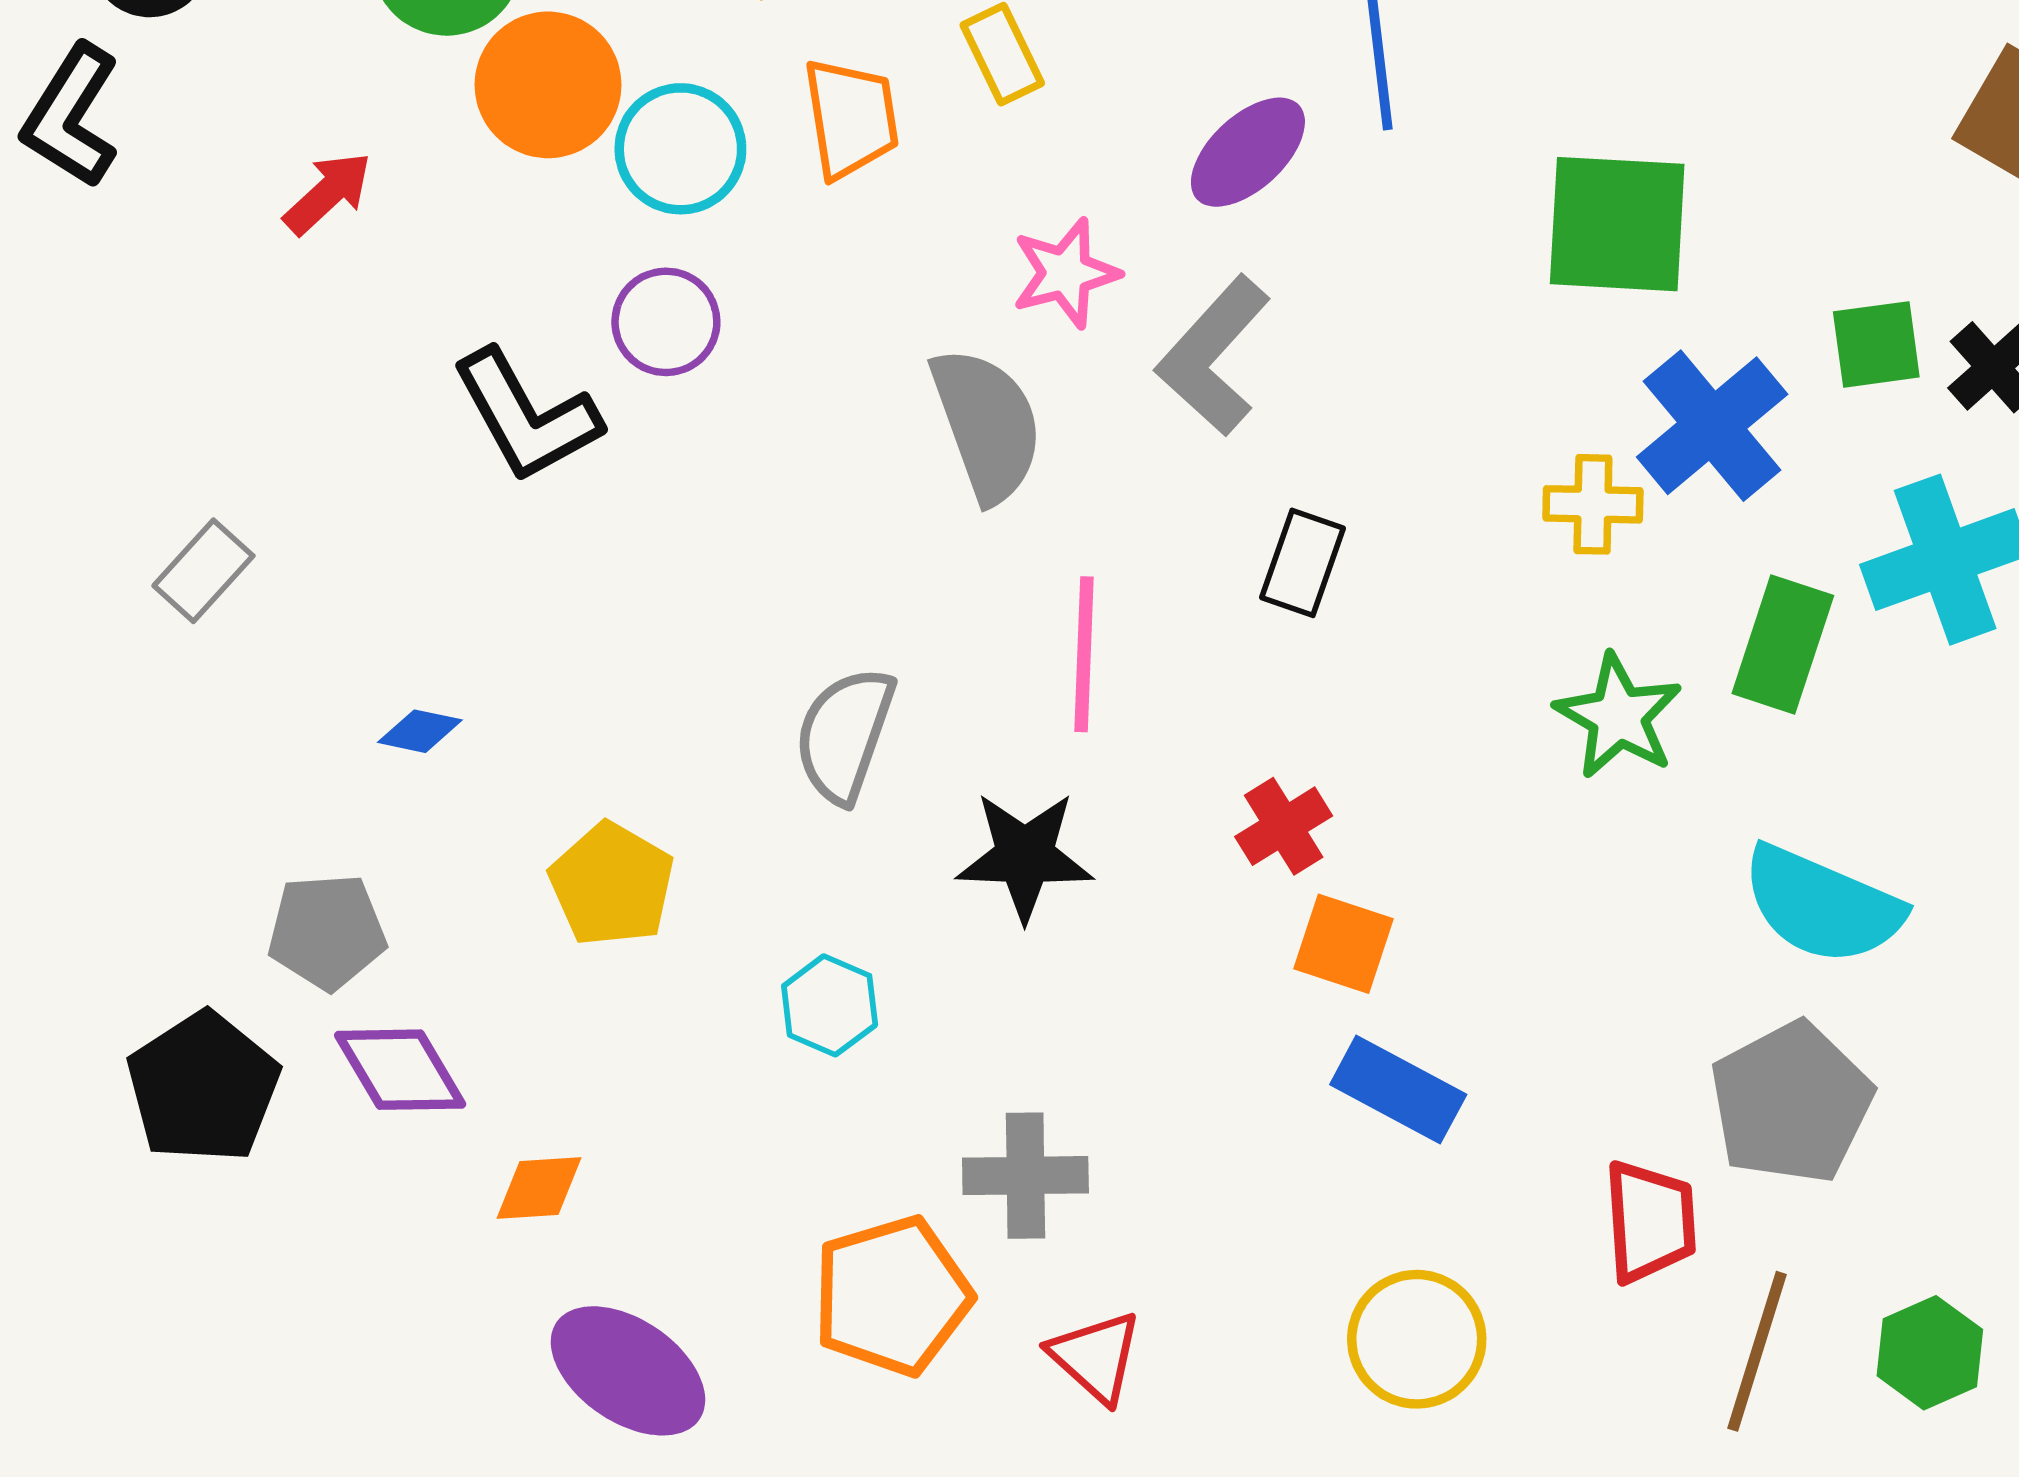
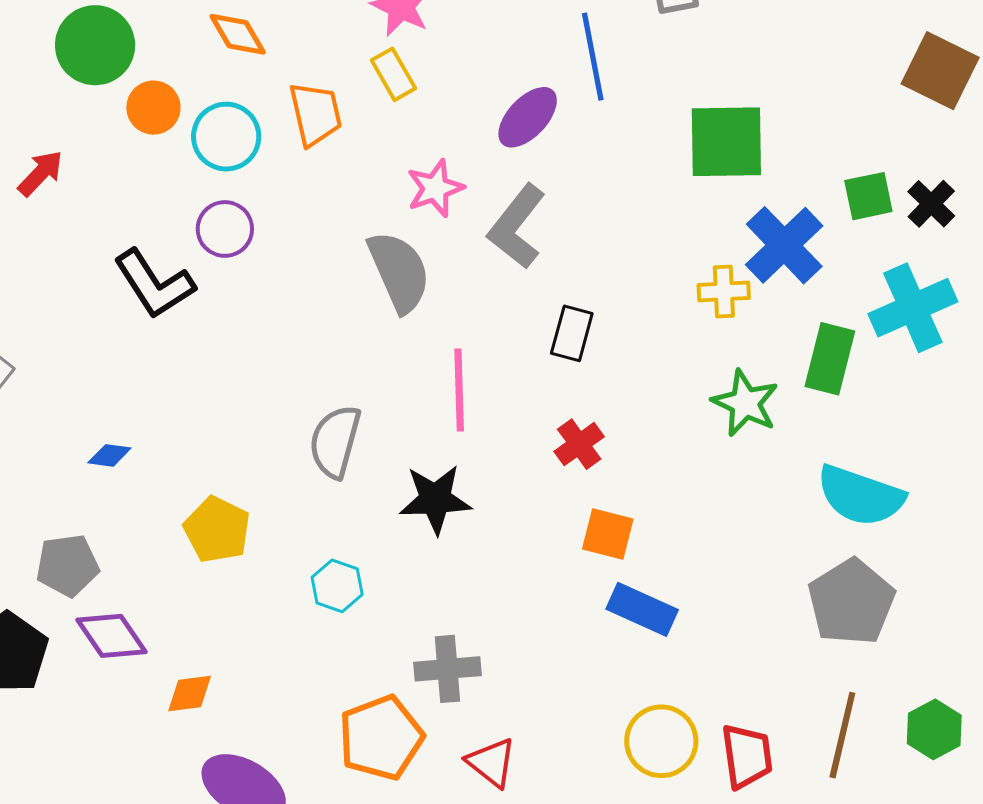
orange circle: (548, 85) -> (153, 108), size x0.7
red cross: (1284, 826) -> (579, 444), moved
red trapezoid: (1650, 1221) -> (747, 756), moved

